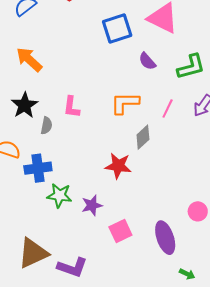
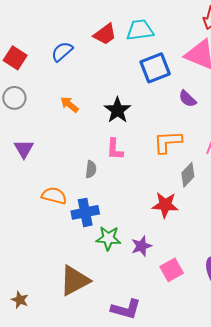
orange arrow: (29, 59) -> (69, 105), size x0.7
black star: (25, 105) -> (117, 110), moved
brown triangle: (33, 253) -> (75, 280), moved

